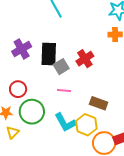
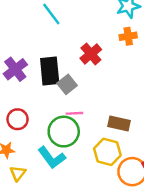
red cross: (85, 59) -> (91, 54), moved
green circle: (32, 112) -> (64, 132), moved
cyan L-shape: (65, 122) -> (52, 158), moved

